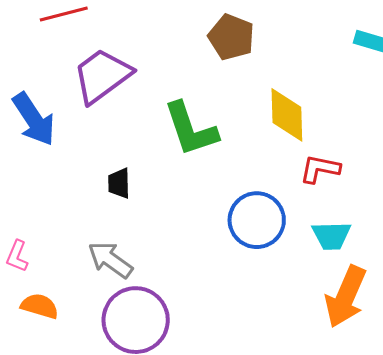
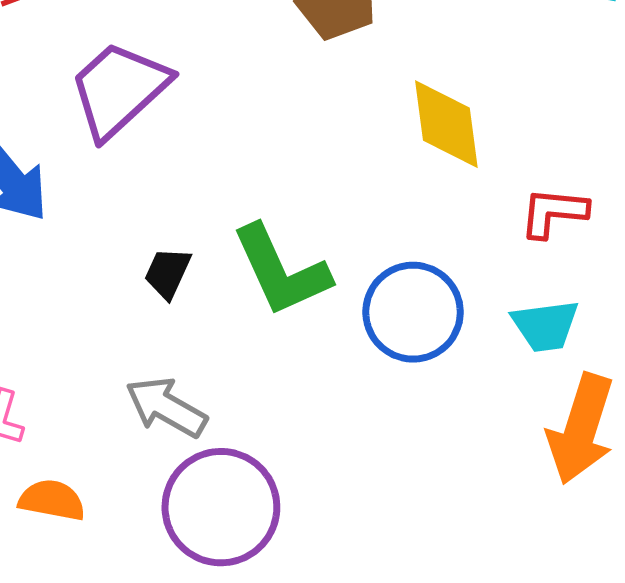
green L-shape: (191, 129) -> (281, 271), moved
red L-shape: (320, 169) -> (554, 212), moved
black trapezoid: (119, 183) -> (168, 273), turned 32

